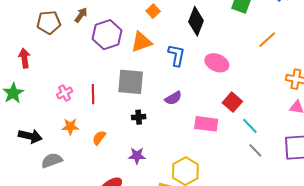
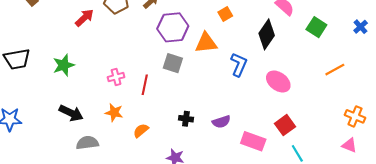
red arrow: (24, 58) -> (84, 18), moved, turned 42
gray square: (131, 82) -> (173, 63), moved, size x0.7
purple semicircle: (173, 98) -> (221, 122), moved

